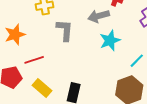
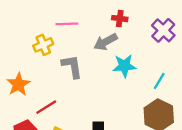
cyan star: (110, 40) -> (124, 66), turned 30

